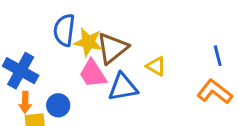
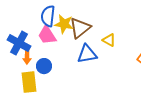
pink trapezoid: (93, 74) -> (47, 35), moved
orange arrow: (25, 102) -> (27, 57), moved

